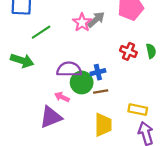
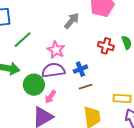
pink star: (82, 22) -> (56, 50), moved
green circle: (82, 82) -> (34, 85), moved
pink arrow: (62, 97) -> (50, 97), turned -72

